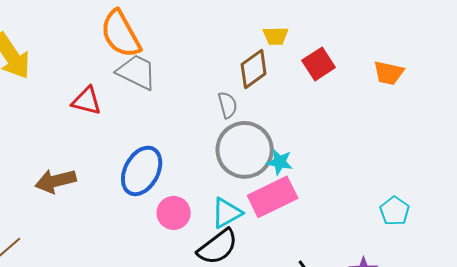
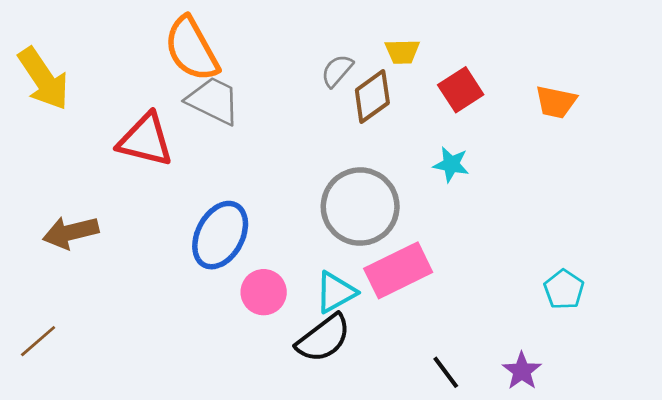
red triangle: (87, 101) -> (145, 140), size x1.4
gray semicircle: (228, 105) -> (337, 71), moved, turned -124
cyan star: (280, 162) -> (451, 164), moved
brown arrow: (56, 181) -> (71, 232), moved

